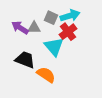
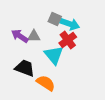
cyan arrow: (70, 16) -> (70, 24), turned 36
gray square: (51, 18) -> (55, 19), moved

